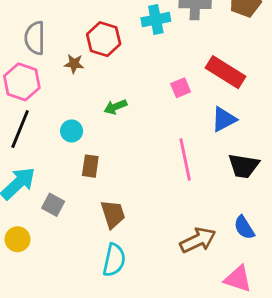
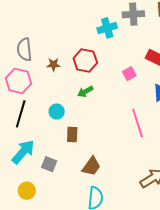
red hexagon: (104, 39) -> (85, 60), moved
brown trapezoid: (113, 214) -> (91, 166), turned 60

